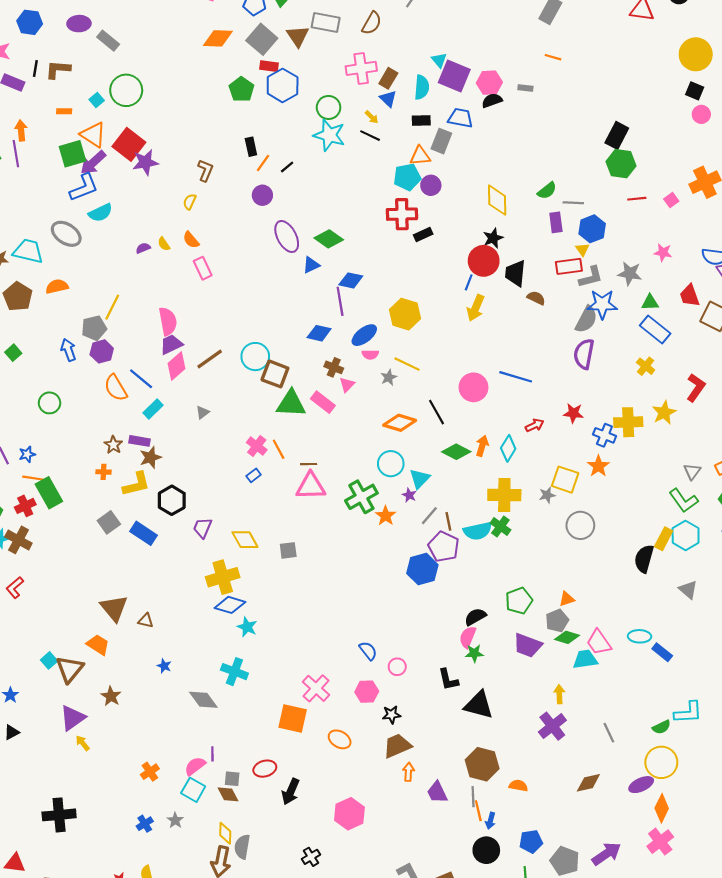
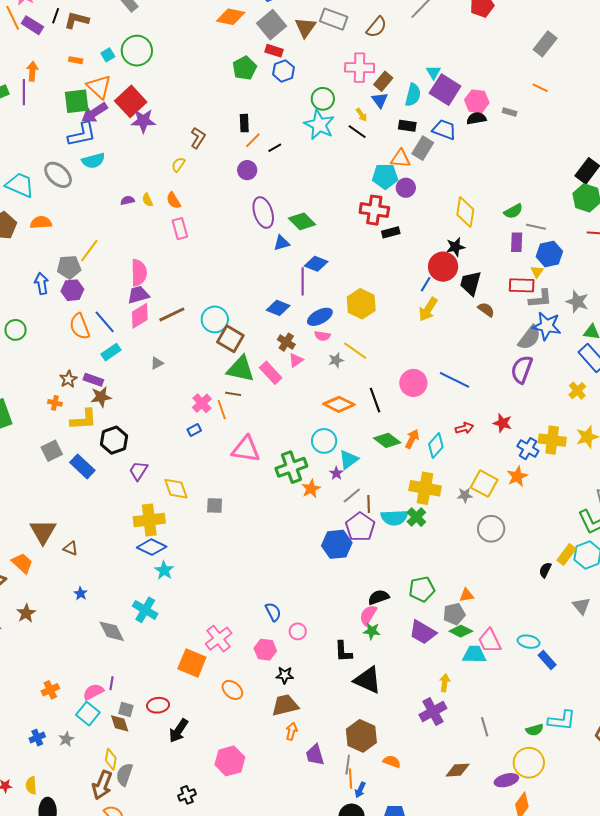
blue hexagon: (283, 85) -> (283, 71), size x0.7
brown line: (309, 464) -> (233, 394), moved
black semicircle: (644, 559) -> (545, 570), size x0.6

